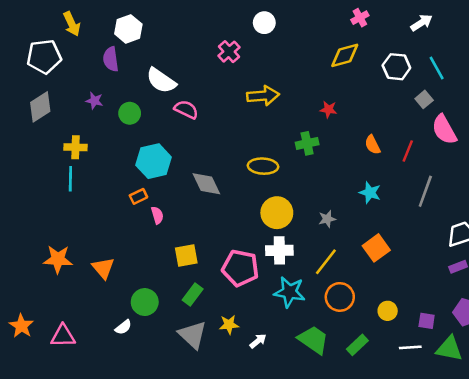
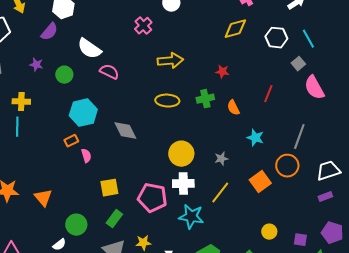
purple semicircle: (111, 59) -> (49, 32), turned -132
orange semicircle: (372, 145) -> (233, 108), moved
red line: (408, 151) -> (268, 94), moved
yellow ellipse: (263, 166) -> (167, 101), moved
orange circle: (340, 297) -> (287, 166), moved

